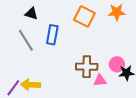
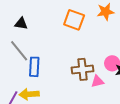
blue rectangle: (52, 35) -> (34, 67), moved

